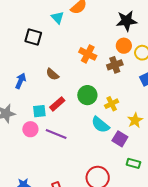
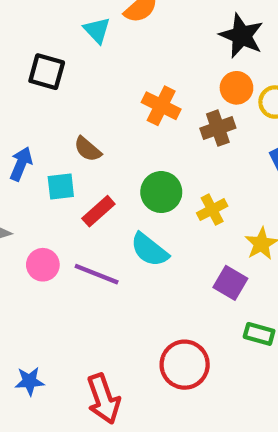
black star: (126, 21) -> (242, 36), turned 30
cyan square: (39, 111) -> (61, 187), moved
cyan semicircle: (100, 125) -> (149, 250), moved

